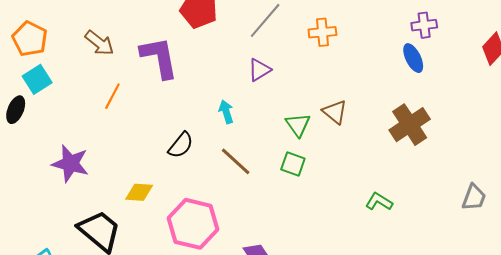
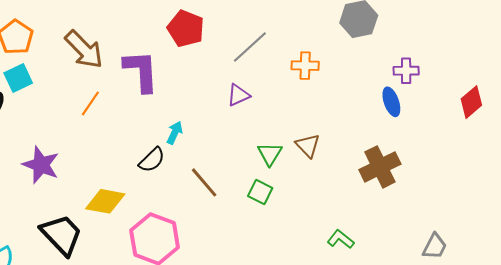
brown arrow: (99, 43) -> (84, 49), size x1.4
cyan arrow: (226, 112) -> (175, 133), moved, turned 35
yellow diamond: (139, 192) -> (105, 201), size x1.4

